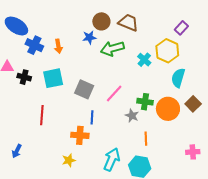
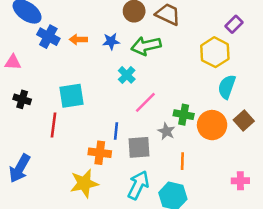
blue star: (89, 37) -> (111, 41), moved
orange arrow: (58, 46) -> (78, 40), turned 96
cyan cross: (144, 60) -> (127, 75), moved
black cross: (24, 77) -> (22, 99), moved
cyan square: (53, 78) -> (71, 96), moved
gray square: (84, 89) -> (139, 147), moved, turned -30
blue arrow: (17, 151) -> (20, 168), size x1.6
yellow star: (69, 160) -> (84, 183), size x1.6

